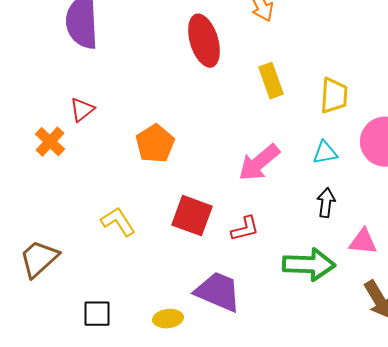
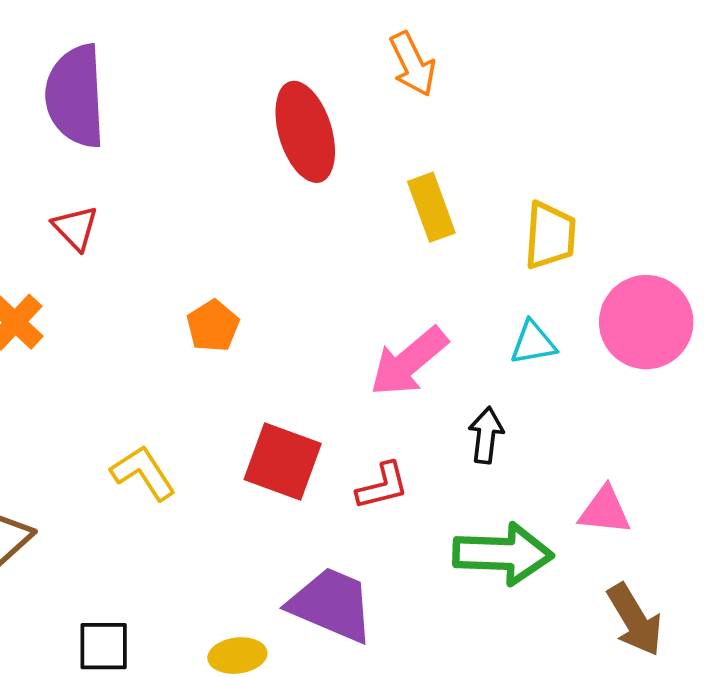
red triangle: (82, 110) -> (75, 228), moved, turned -36
orange pentagon: (155, 144) -> (213, 326), size x0.7
black arrow: (326, 203) -> (486, 435), moved

